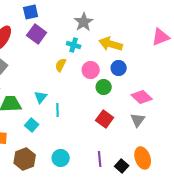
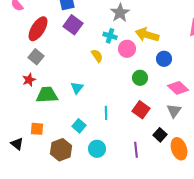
yellow semicircle: (61, 65) -> (97, 56), turned 120
blue circle: (119, 68) -> (164, 59), moved
pink circle: (91, 70) -> (127, 49), moved
cyan line: (58, 110) -> (106, 113), moved
cyan square: (32, 125) -> (79, 126), moved
black square: (122, 166) -> (160, 135), moved

